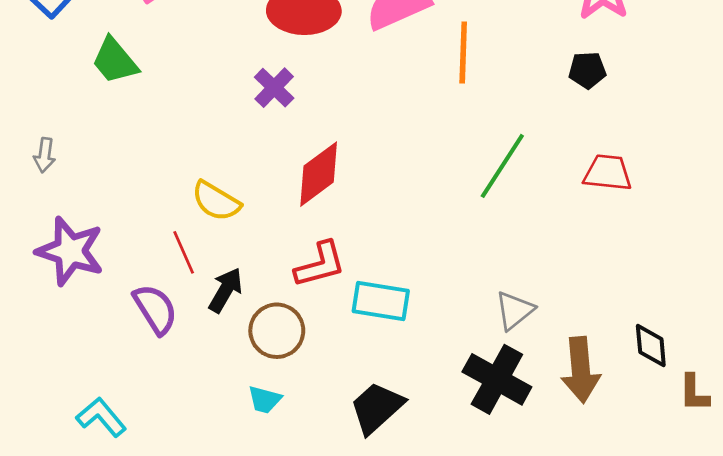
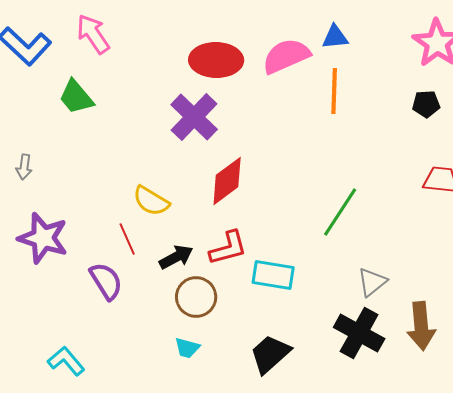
purple cross: (274, 88) -> (194, 117), size x1.6
green line: (502, 166) -> (340, 212), moved
black arrow: (225, 290) -> (176, 257), moved, turned 32

